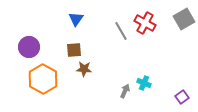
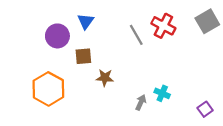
purple circle: (29, 47) -> (57, 36), moved
brown star: (84, 69) -> (105, 78), moved

